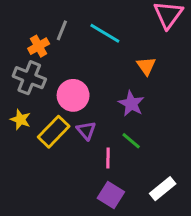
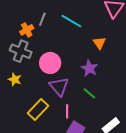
purple triangle: (86, 131) -> (59, 87), size x1.5
yellow rectangle: (54, 132) -> (38, 110), moved
pink line: (108, 158) -> (67, 111), moved

